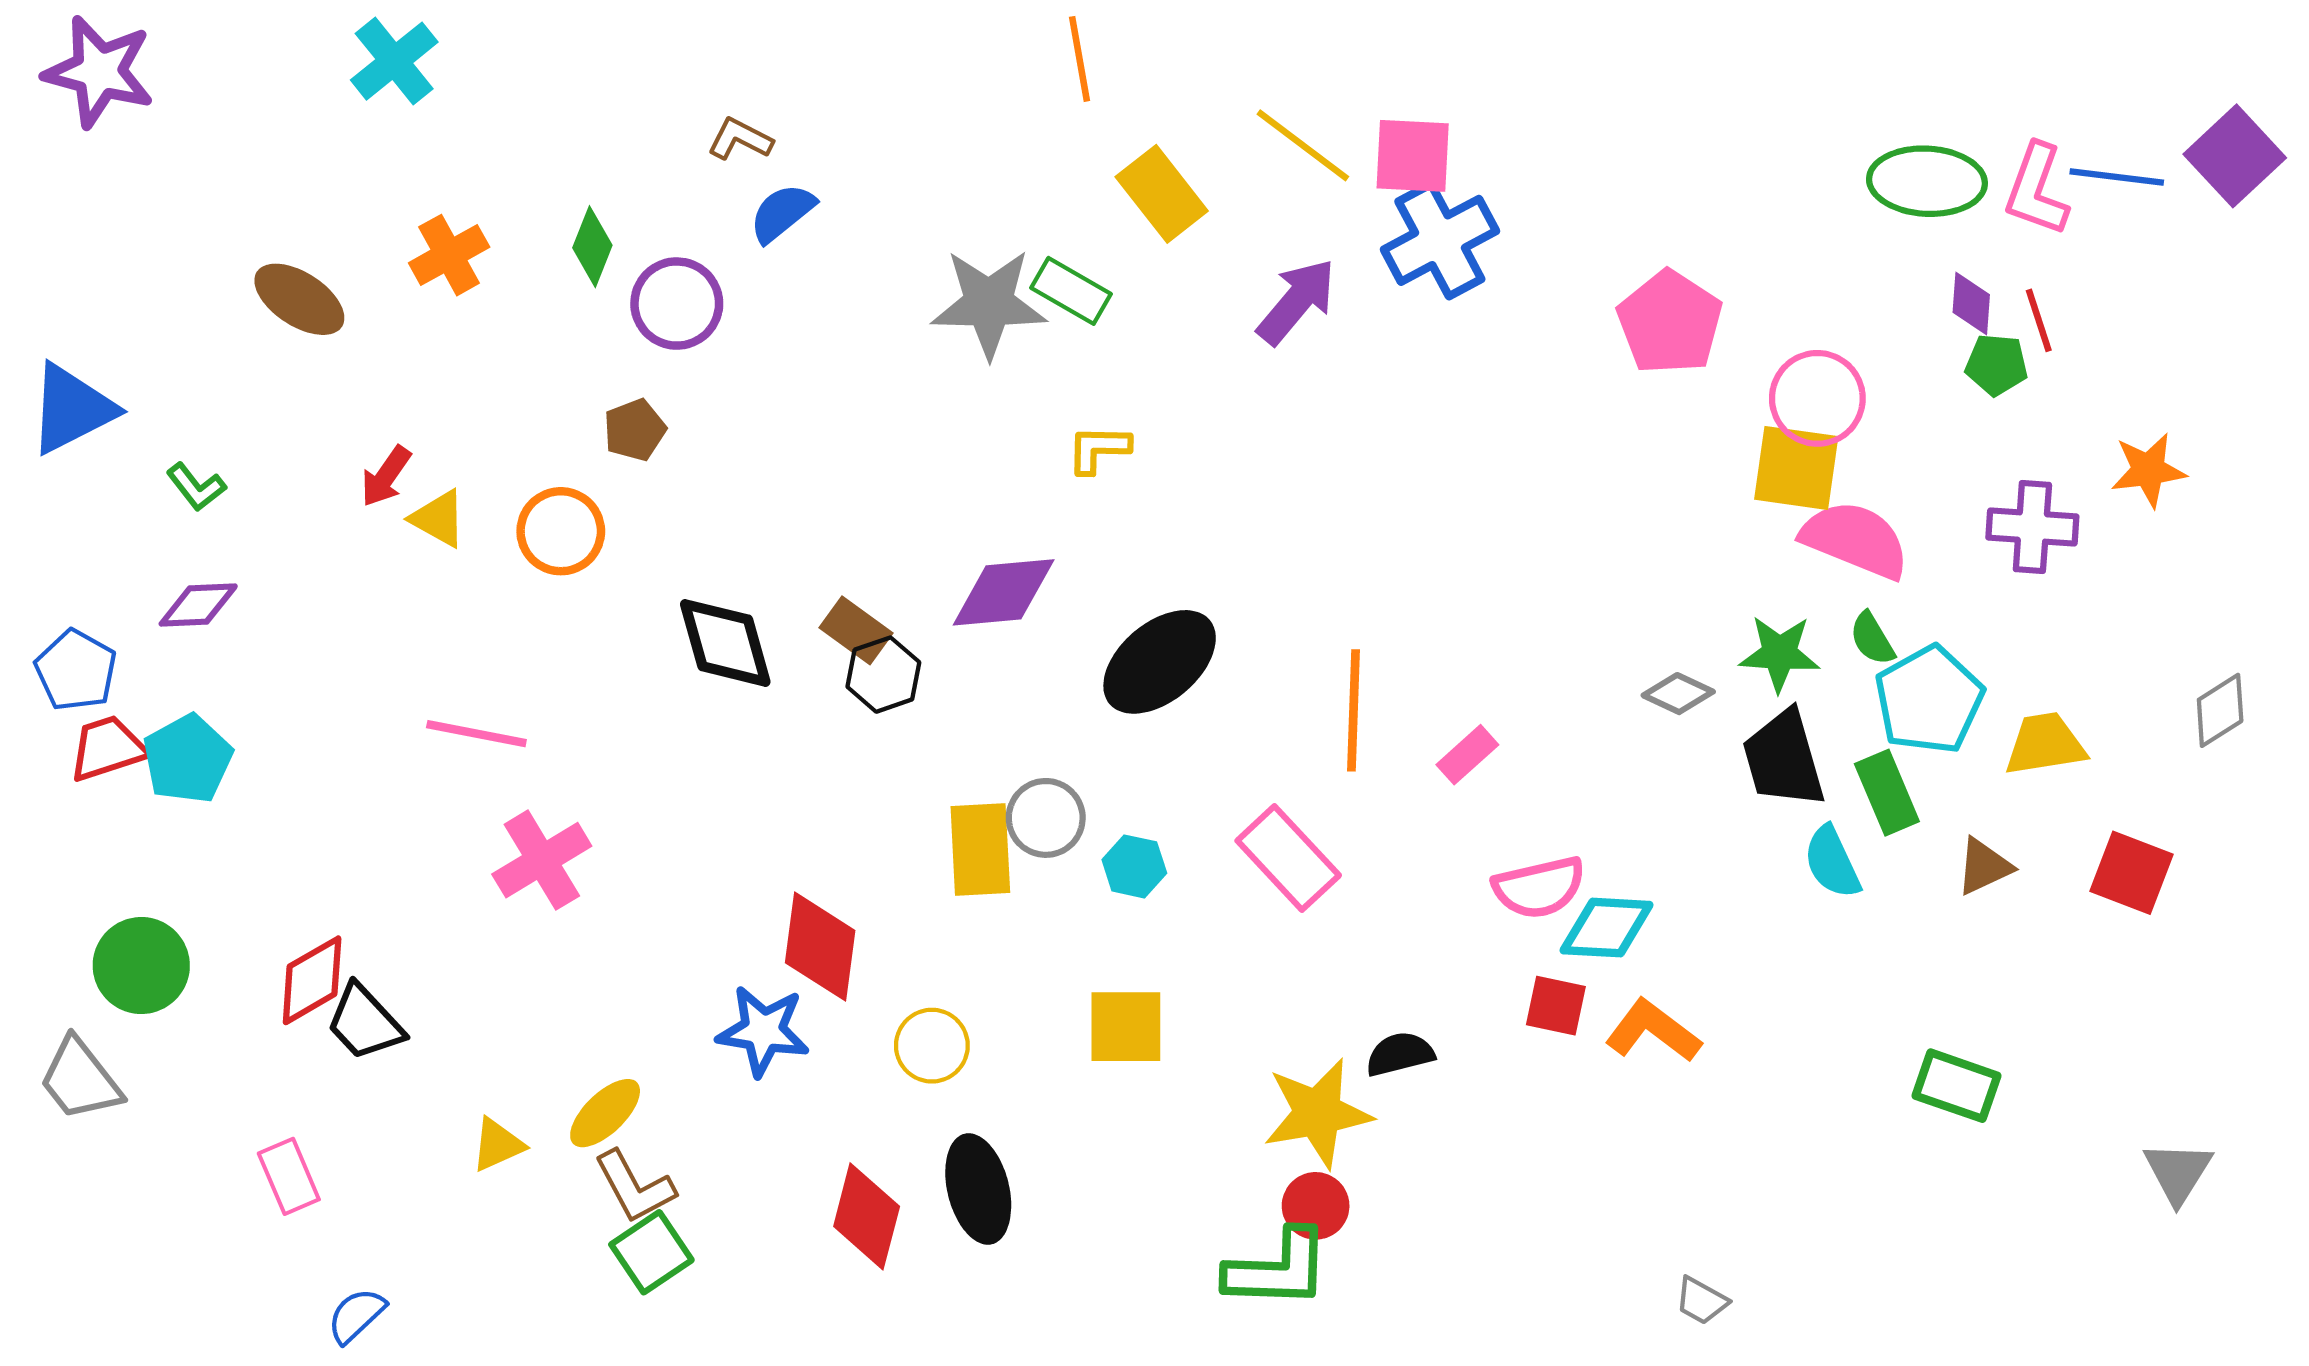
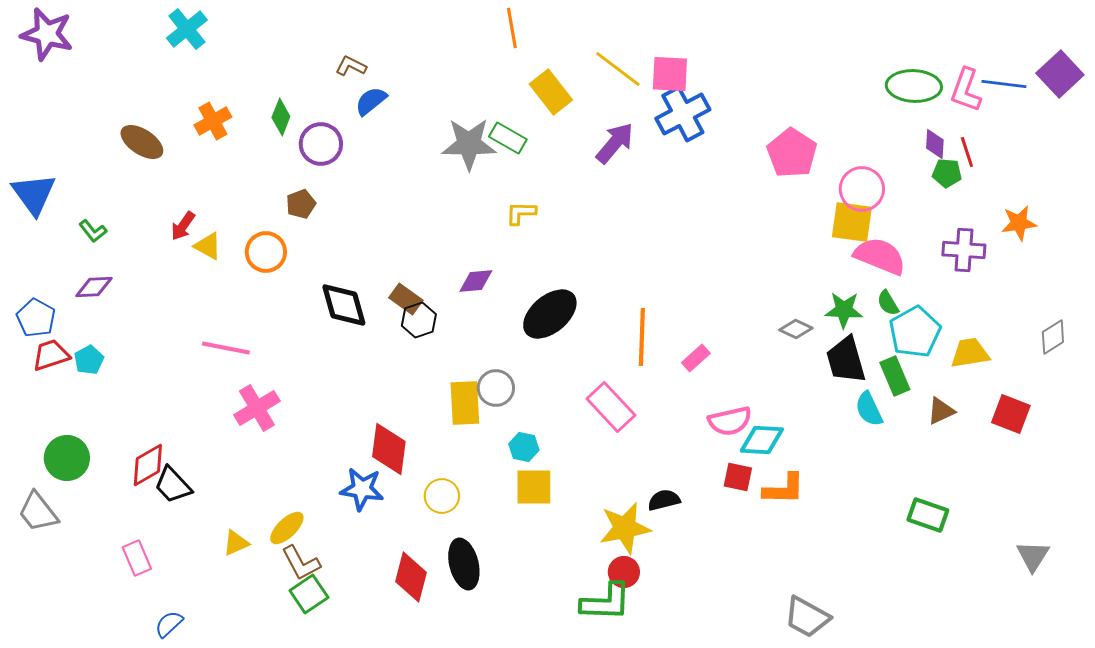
blue triangle: (72, 409) -> (34, 194), turned -39
purple diamond: (1004, 592) -> (476, 281), size x0.7
cyan pentagon: (188, 759) -> (89, 360), size x0.7
cyan hexagon: (1134, 866) -> (524, 447), moved
orange L-shape: (1653, 1031) -> (784, 489), turned 144
gray trapezoid: (1701, 1301) -> (807, 617), size x1.8

